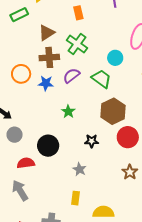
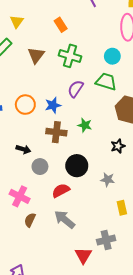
brown cross: (49, 57) -> (56, 132), moved, turned 30
gray star: (80, 169) -> (108, 180), moved

